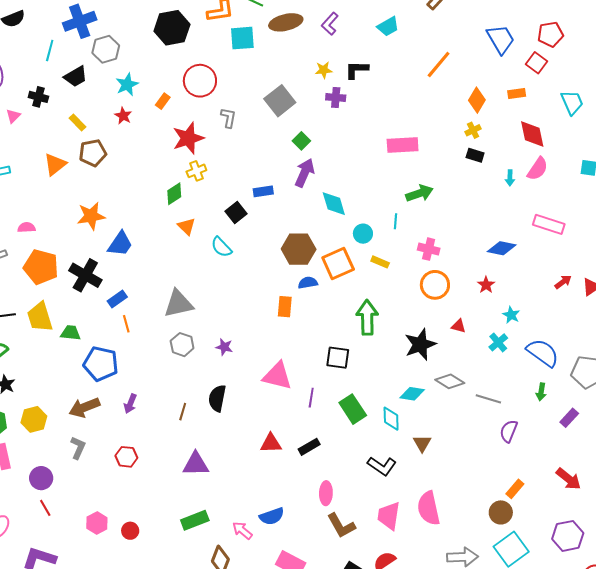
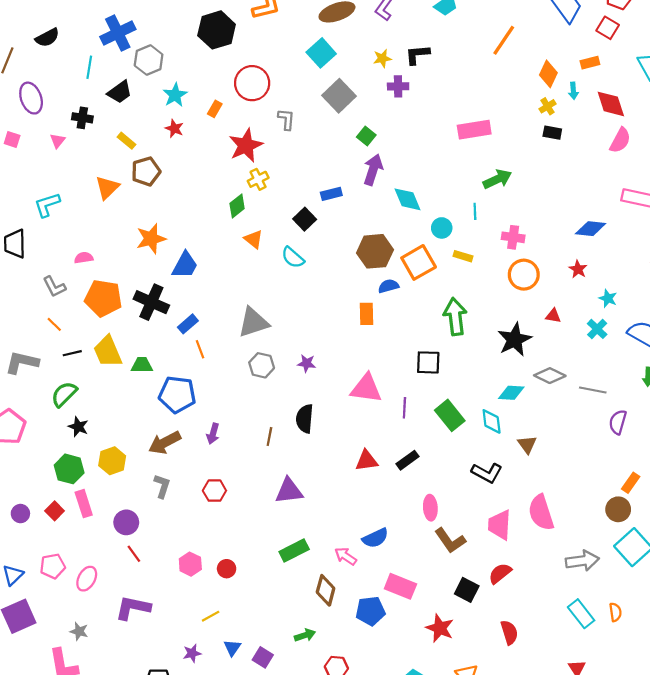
cyan square: (242, 38) -> (321, 53), moved, turned -32
cyan arrow: (510, 178) -> (573, 91), moved

